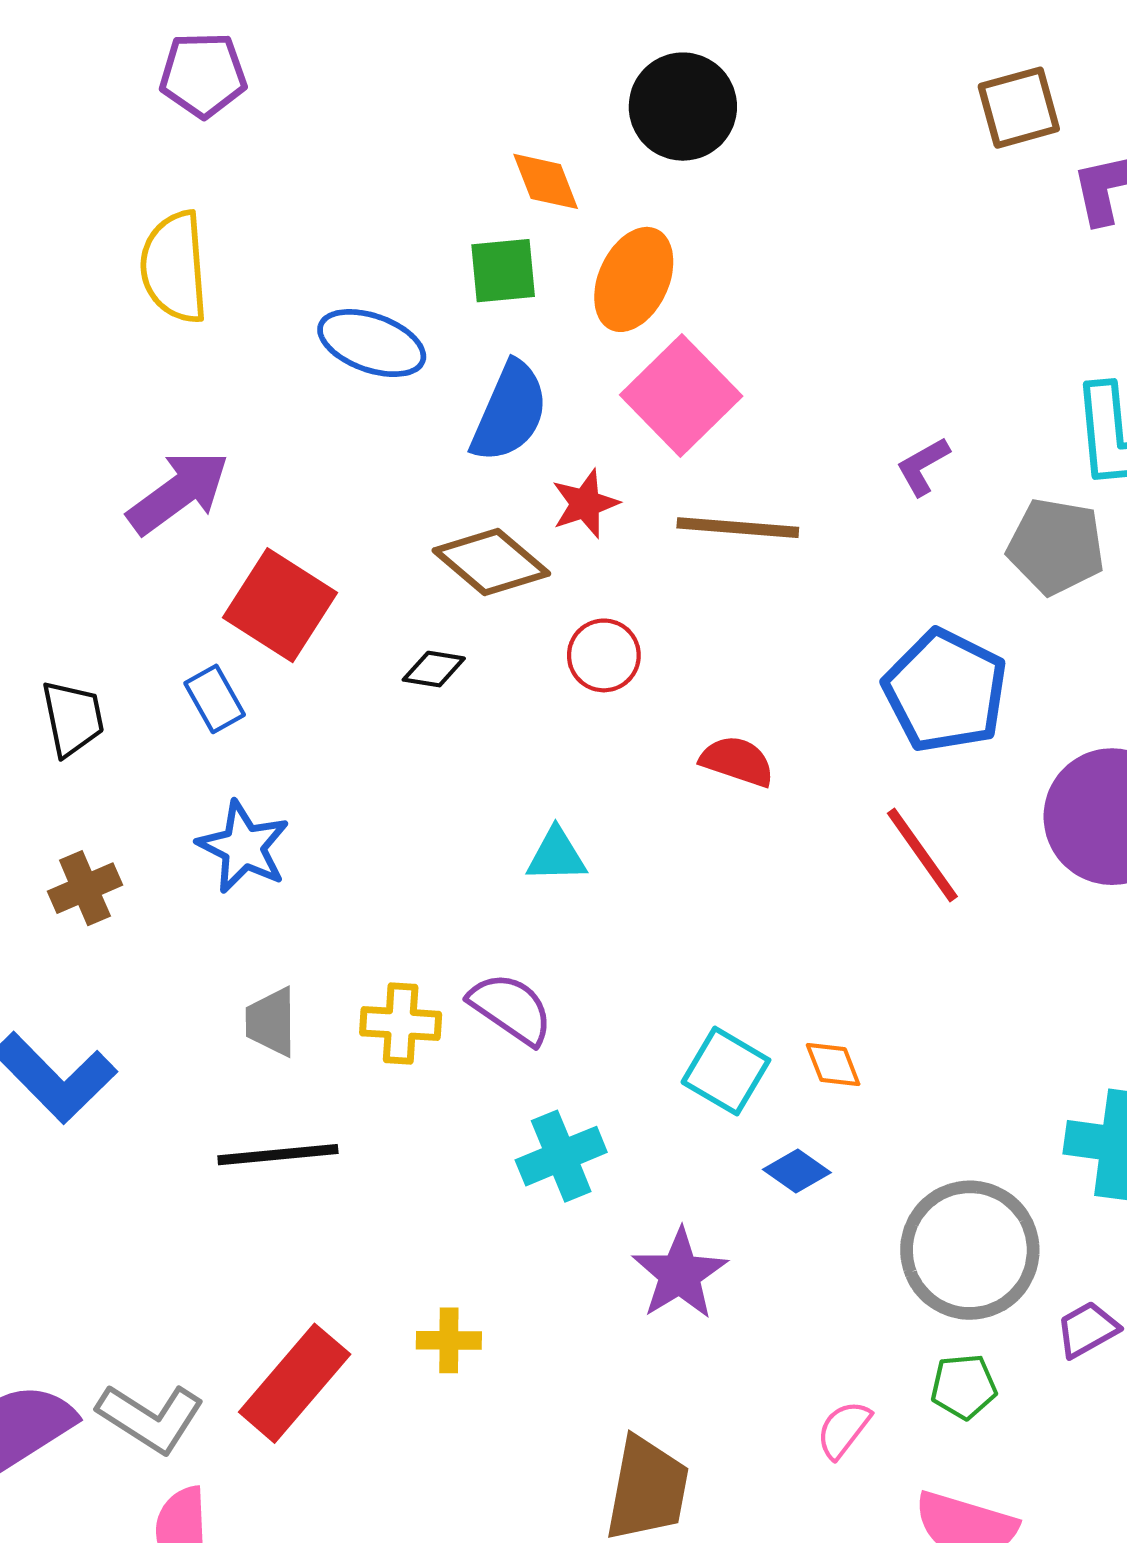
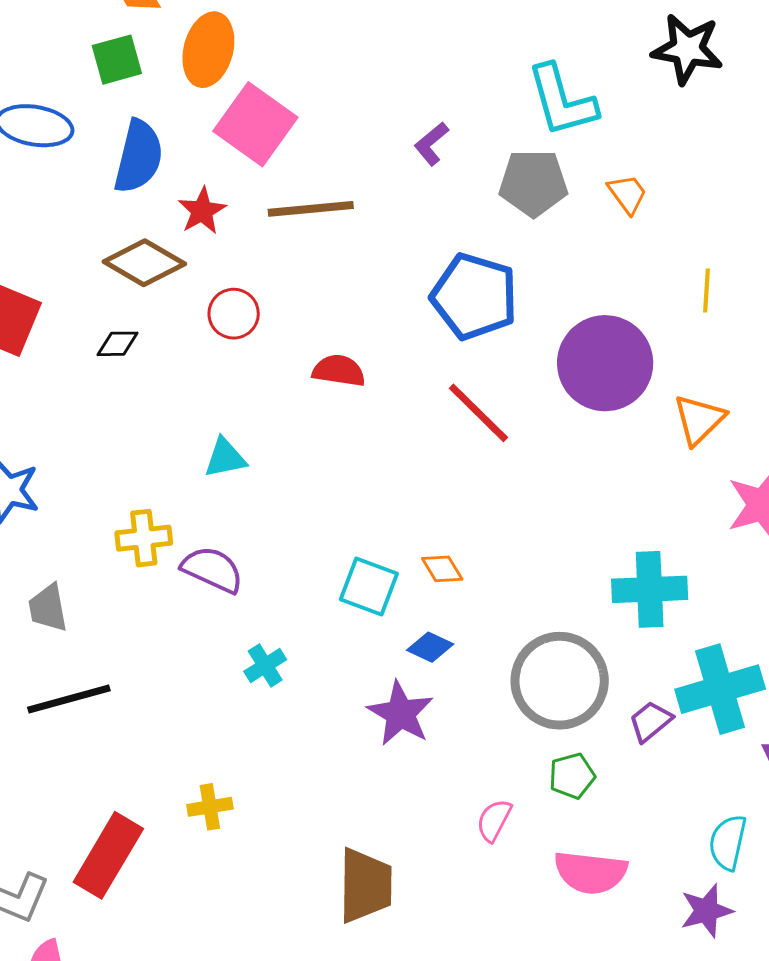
yellow cross: (401, 1024) -> (144, 538), moved
cyan cross: (561, 1156) -> (265, 665), size x0.7
purple star: (680, 1274) -> (400, 713), moved

